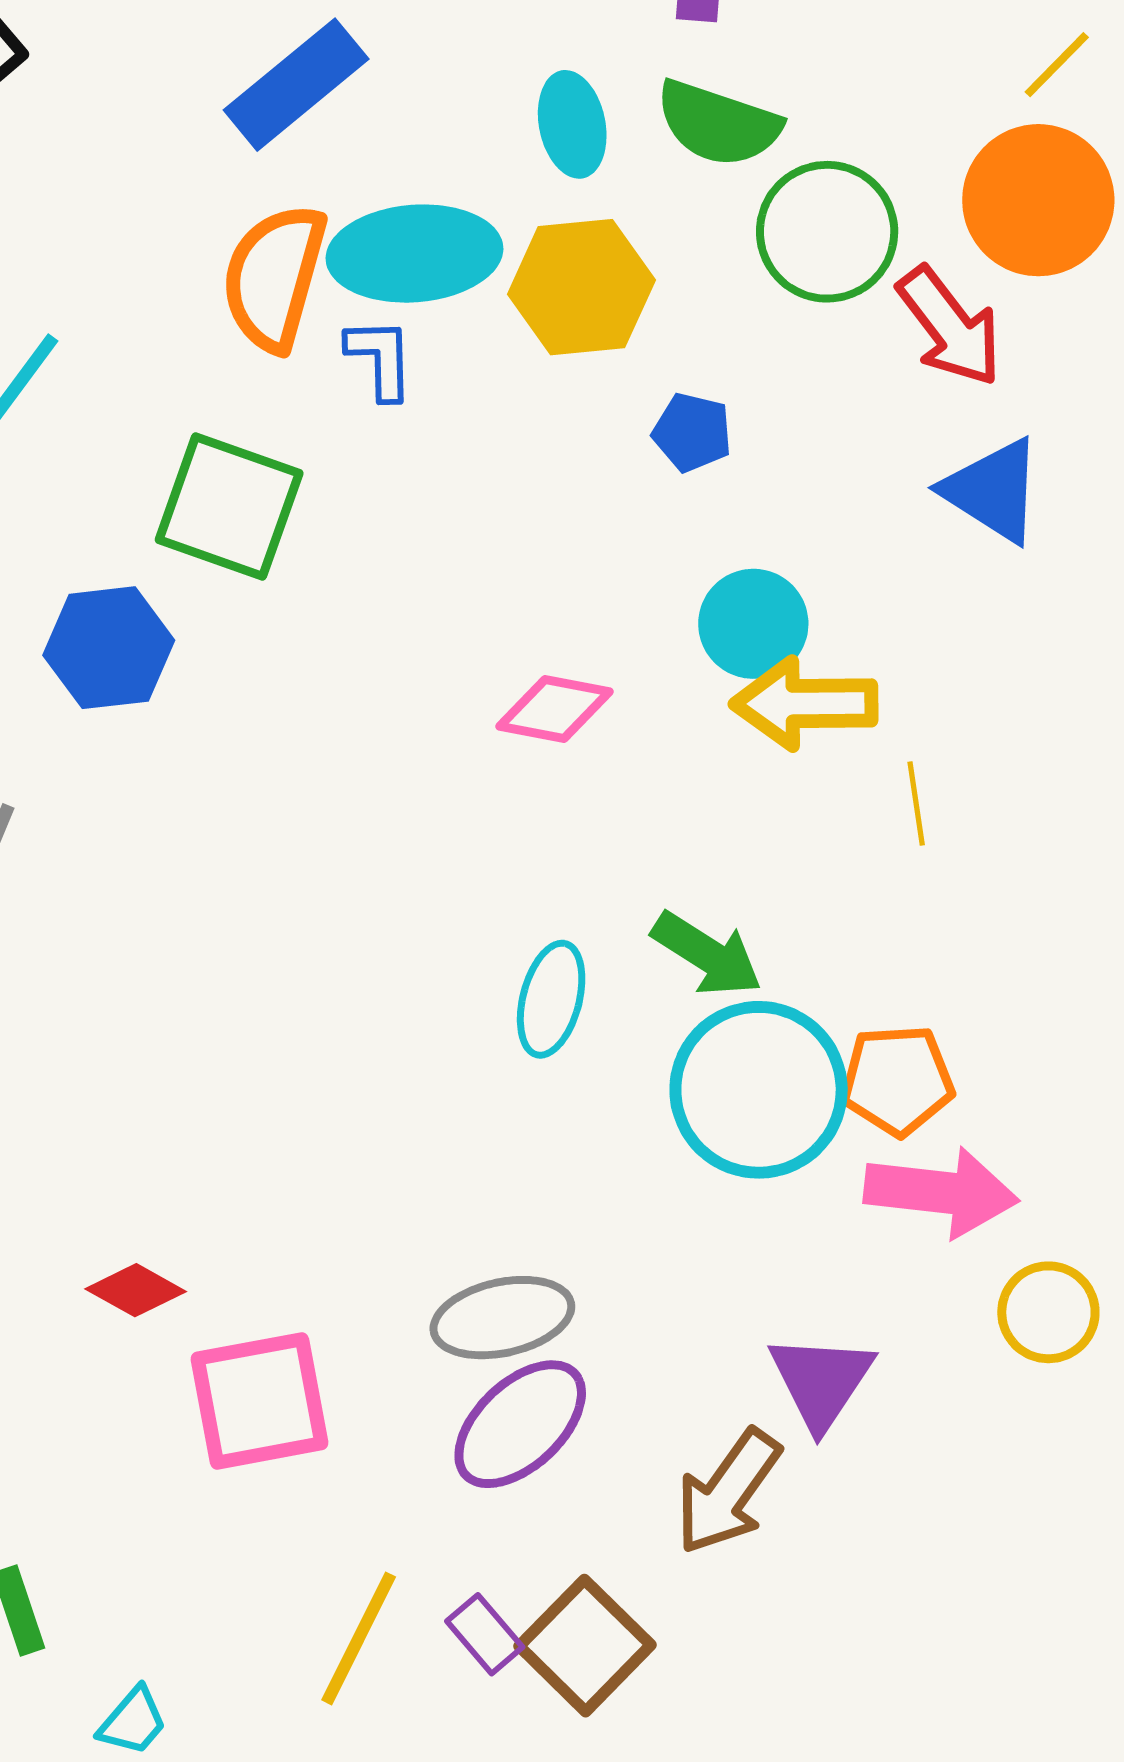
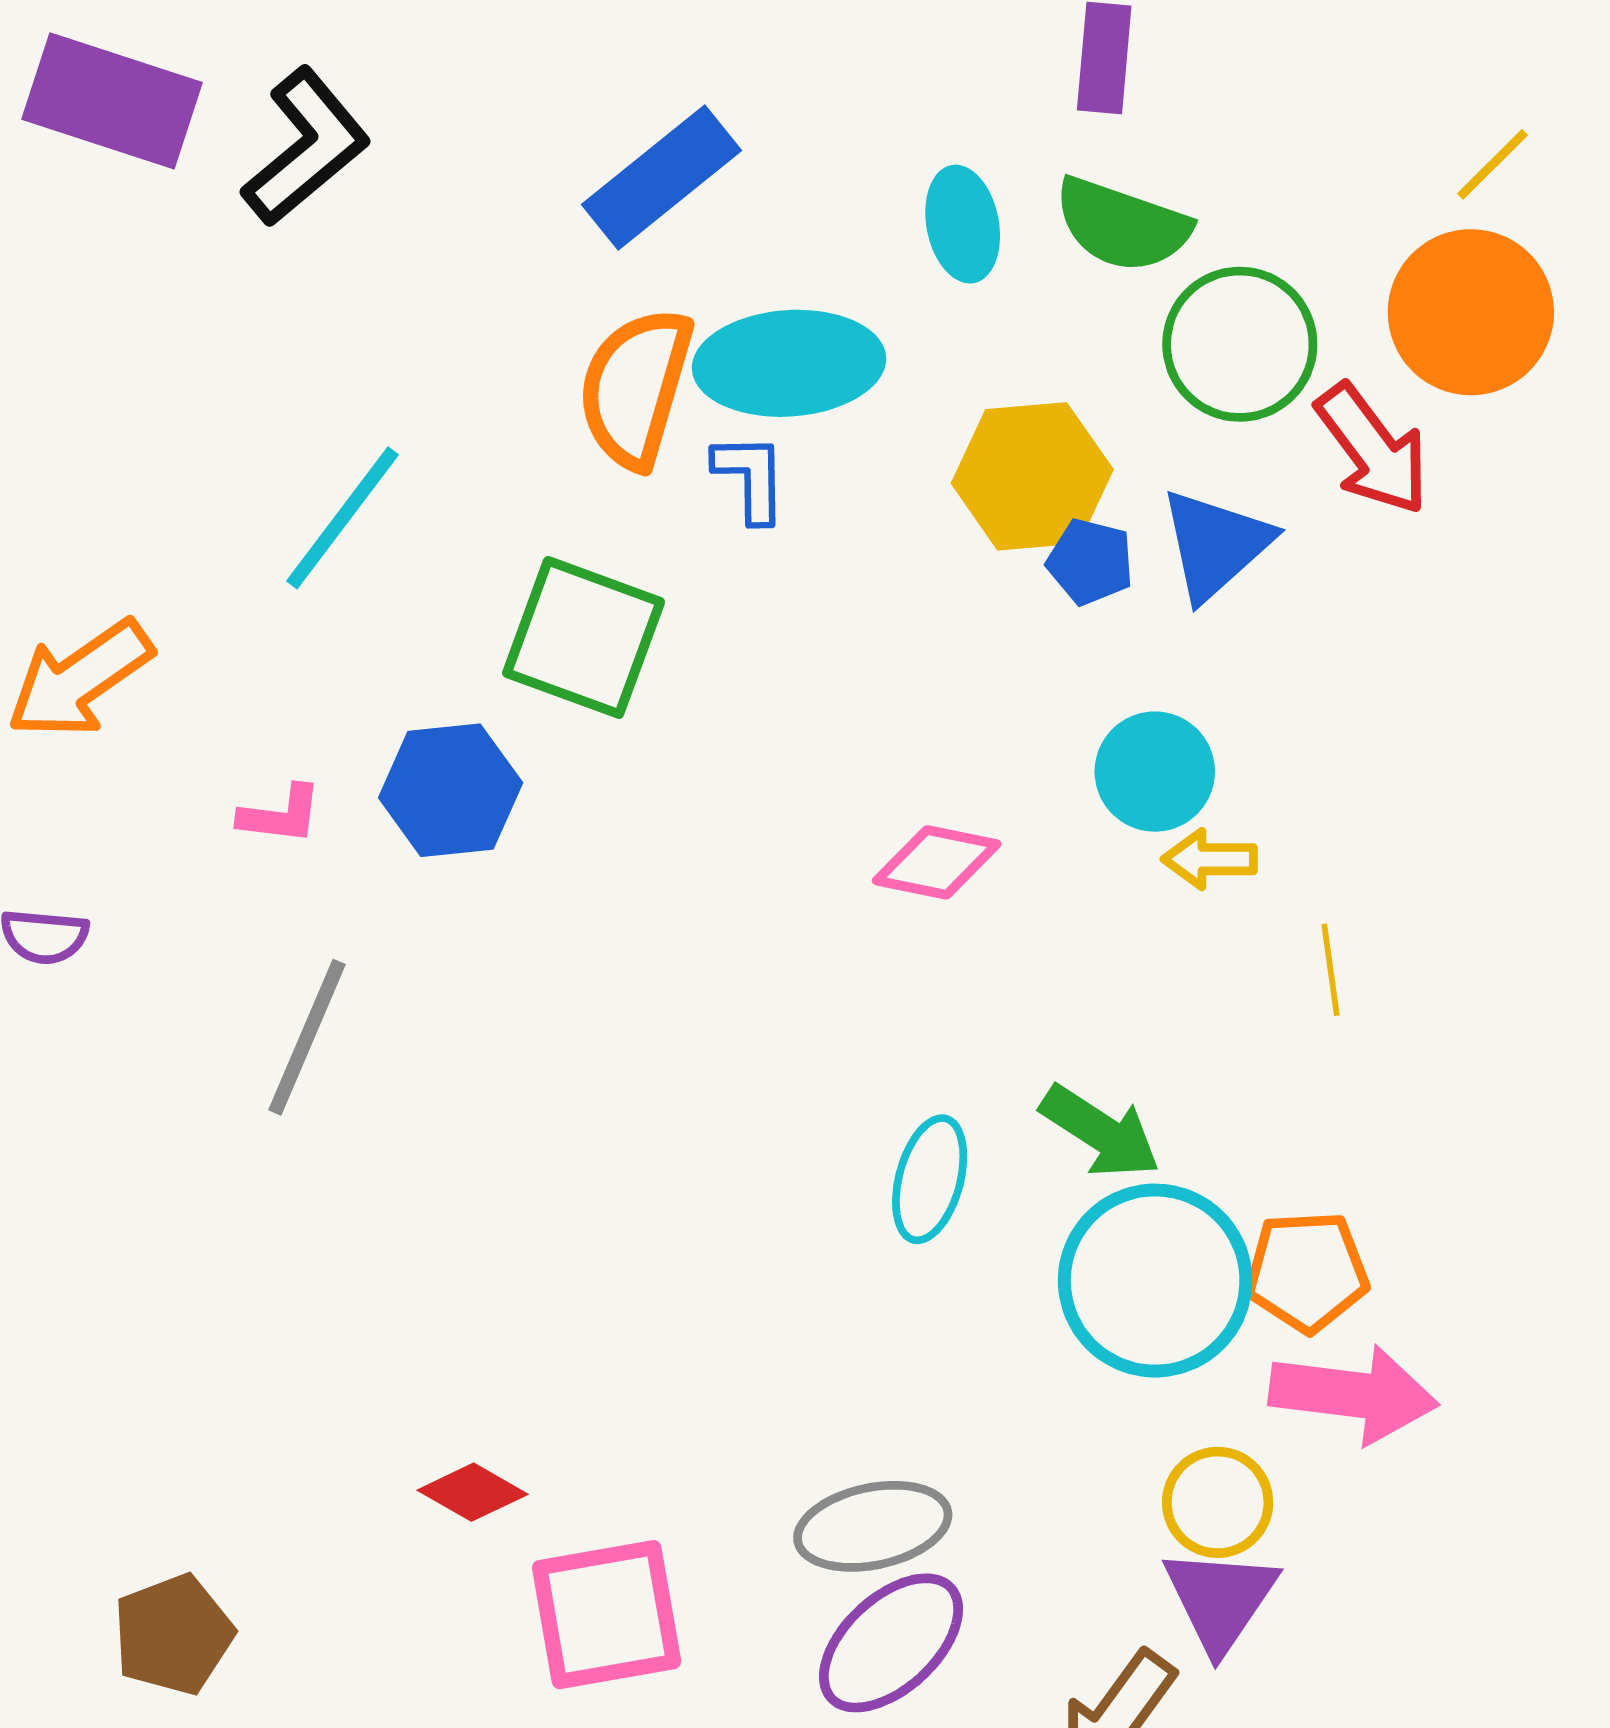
yellow hexagon: (581, 287) -> (1032, 476), moved
blue triangle: (993, 490) -> (1216, 544), moved, turned 45
yellow arrow: (804, 703) -> (1210, 859), size x0.6
yellow circle: (1048, 1312) -> (1218, 1502), moved

